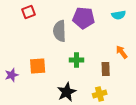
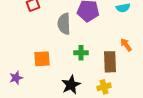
brown rectangle: (106, 69) -> (110, 62), size x1.5
purple star: (12, 75) -> (16, 78), moved

